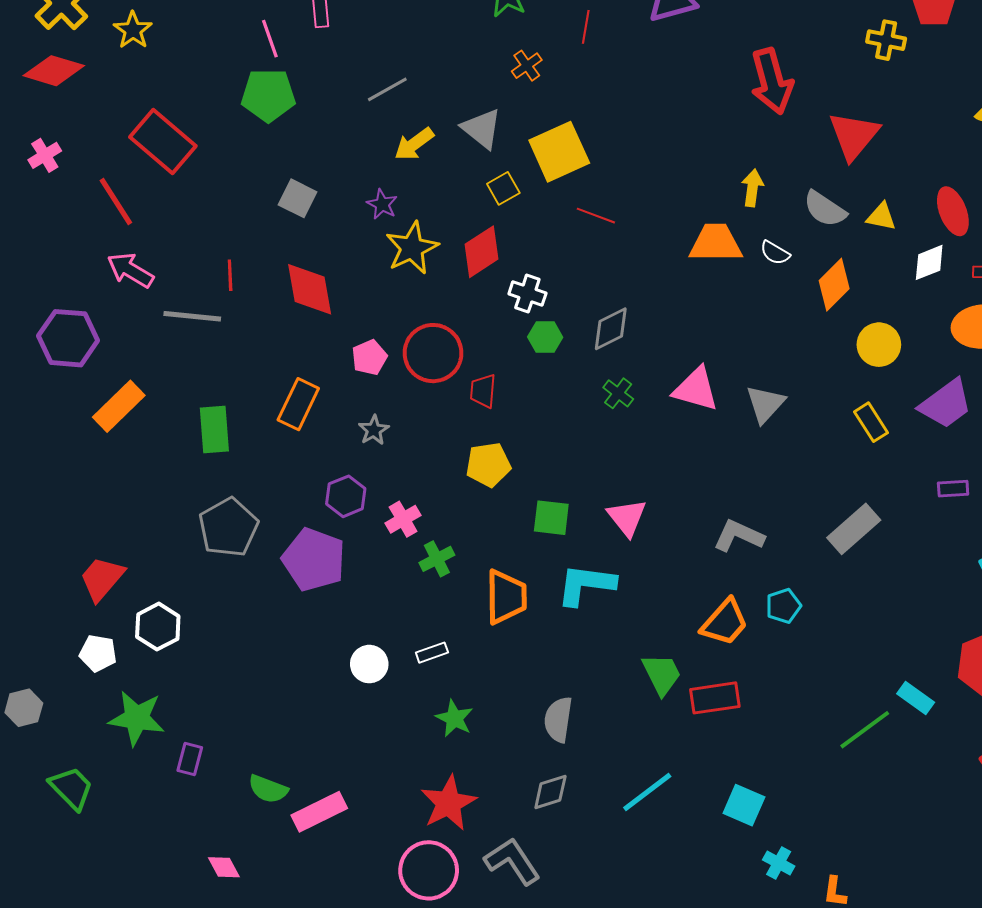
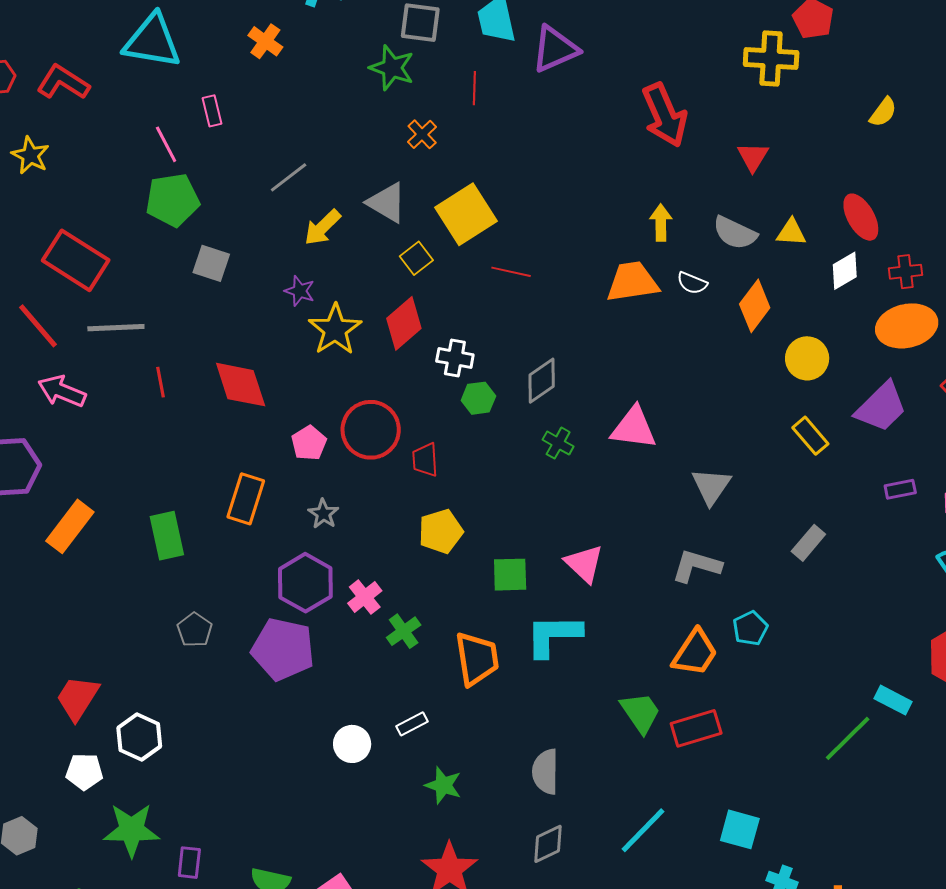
yellow cross: (886, 40) -> (771, 59), size x1.4
red triangle: (854, 136) -> (753, 157), size x0.6
gray square: (297, 198) -> (211, 263), moved
gray line: (192, 316) -> (116, 328), moved
gray triangle: (765, 404) -> (711, 486), moved
purple hexagon: (346, 496) -> (305, 583), size x1.4
gray pentagon: (228, 527) -> (195, 630), size x0.6
gray rectangle: (854, 529) -> (808, 543), size x0.7

